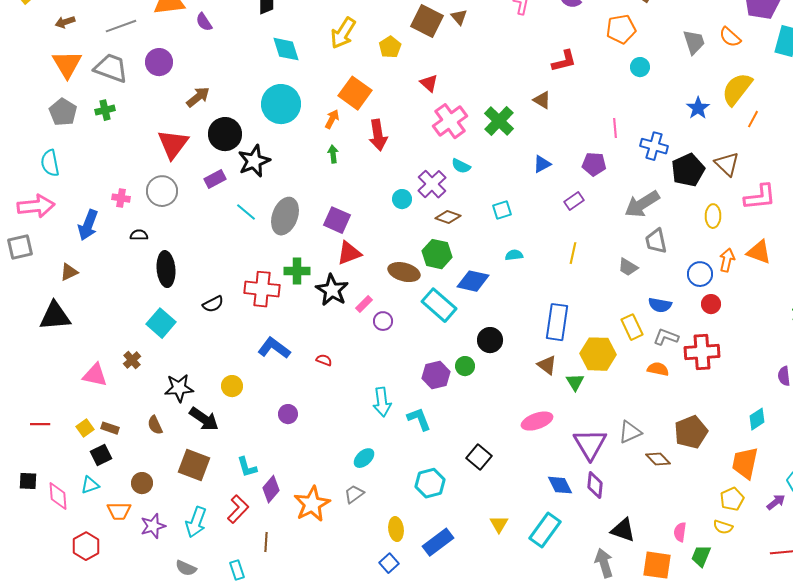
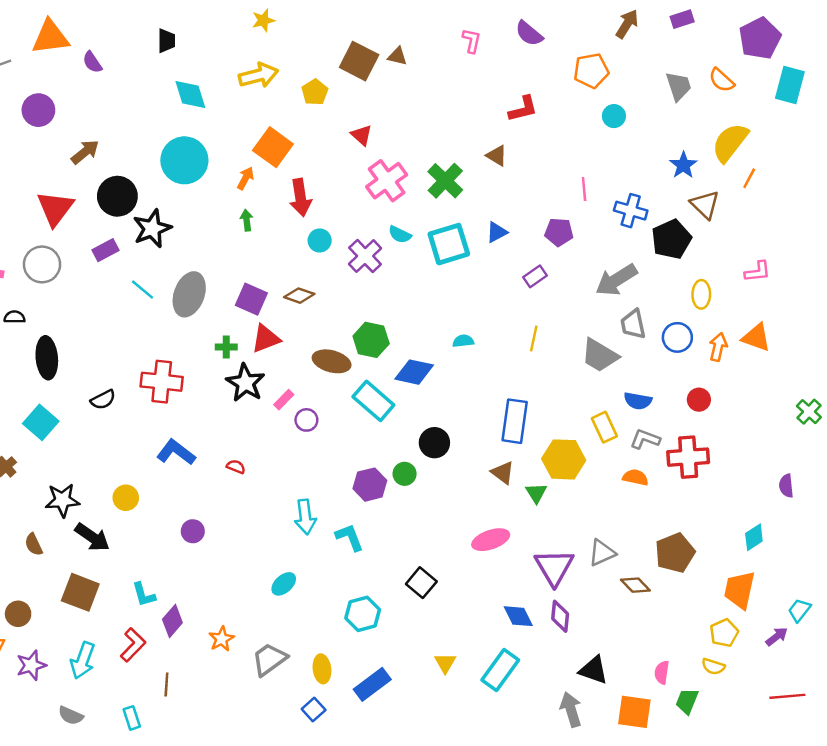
brown triangle: (459, 17) -> (397, 56), turned -36
yellow arrow: (343, 33) -> (259, 75), turned -136
brown triangle: (727, 164) -> (705, 205), moved
pink L-shape: (760, 197) -> (758, 272), size x0.7
cyan circle: (402, 199) -> (320, 240), moved
cyan square: (502, 210) -> (449, 244), moved, size x1.8
brown diamond: (448, 217) -> (299, 296), moved
gray trapezoid: (628, 267) -> (600, 355), size x1.6
green cross: (297, 271) -> (226, 347), moved, size x0.7
blue circle: (700, 274) -> (677, 337), moved
gray trapezoid: (354, 494) -> (269, 659), moved, size x1.5
orange star: (312, 504) -> (221, 639), size x0.6

